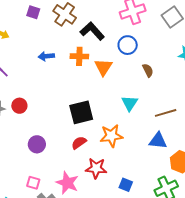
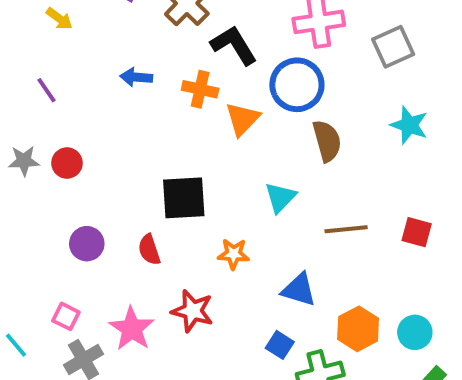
blue circle: (128, 45) -> (297, 85), size x1.4
brown semicircle: (148, 70) -> (327, 141), size x1.5
orange star: (111, 136) -> (233, 254), size x0.7
blue triangle: (158, 141) -> (299, 290), moved
red semicircle: (79, 143) -> (149, 250), moved, turned -84
blue square: (126, 185) -> (280, 345), moved

